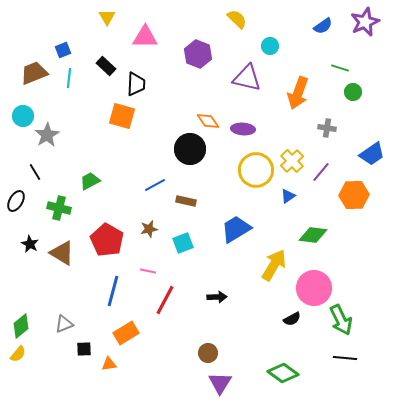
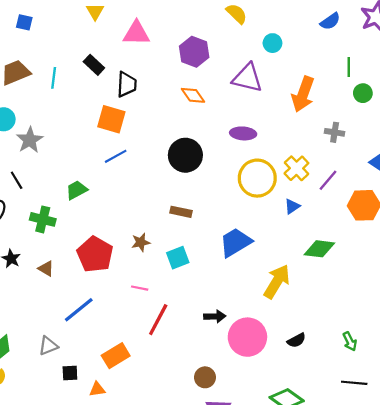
blue square: (63, 50) -> (24, 22), moved, turned 35
green line: (340, 68) -> (349, 67), turned 72
orange diamond: (208, 121) -> (193, 95), moved
blue line: (155, 185) -> (116, 156), moved
brown triangle: (62, 253) -> (46, 268), size x0.6
pink circle: (314, 288) -> (247, 337), moved
blue line: (113, 291) -> (79, 310), moved, turned 36
green arrow: (341, 320) -> (350, 341), size x0.6

